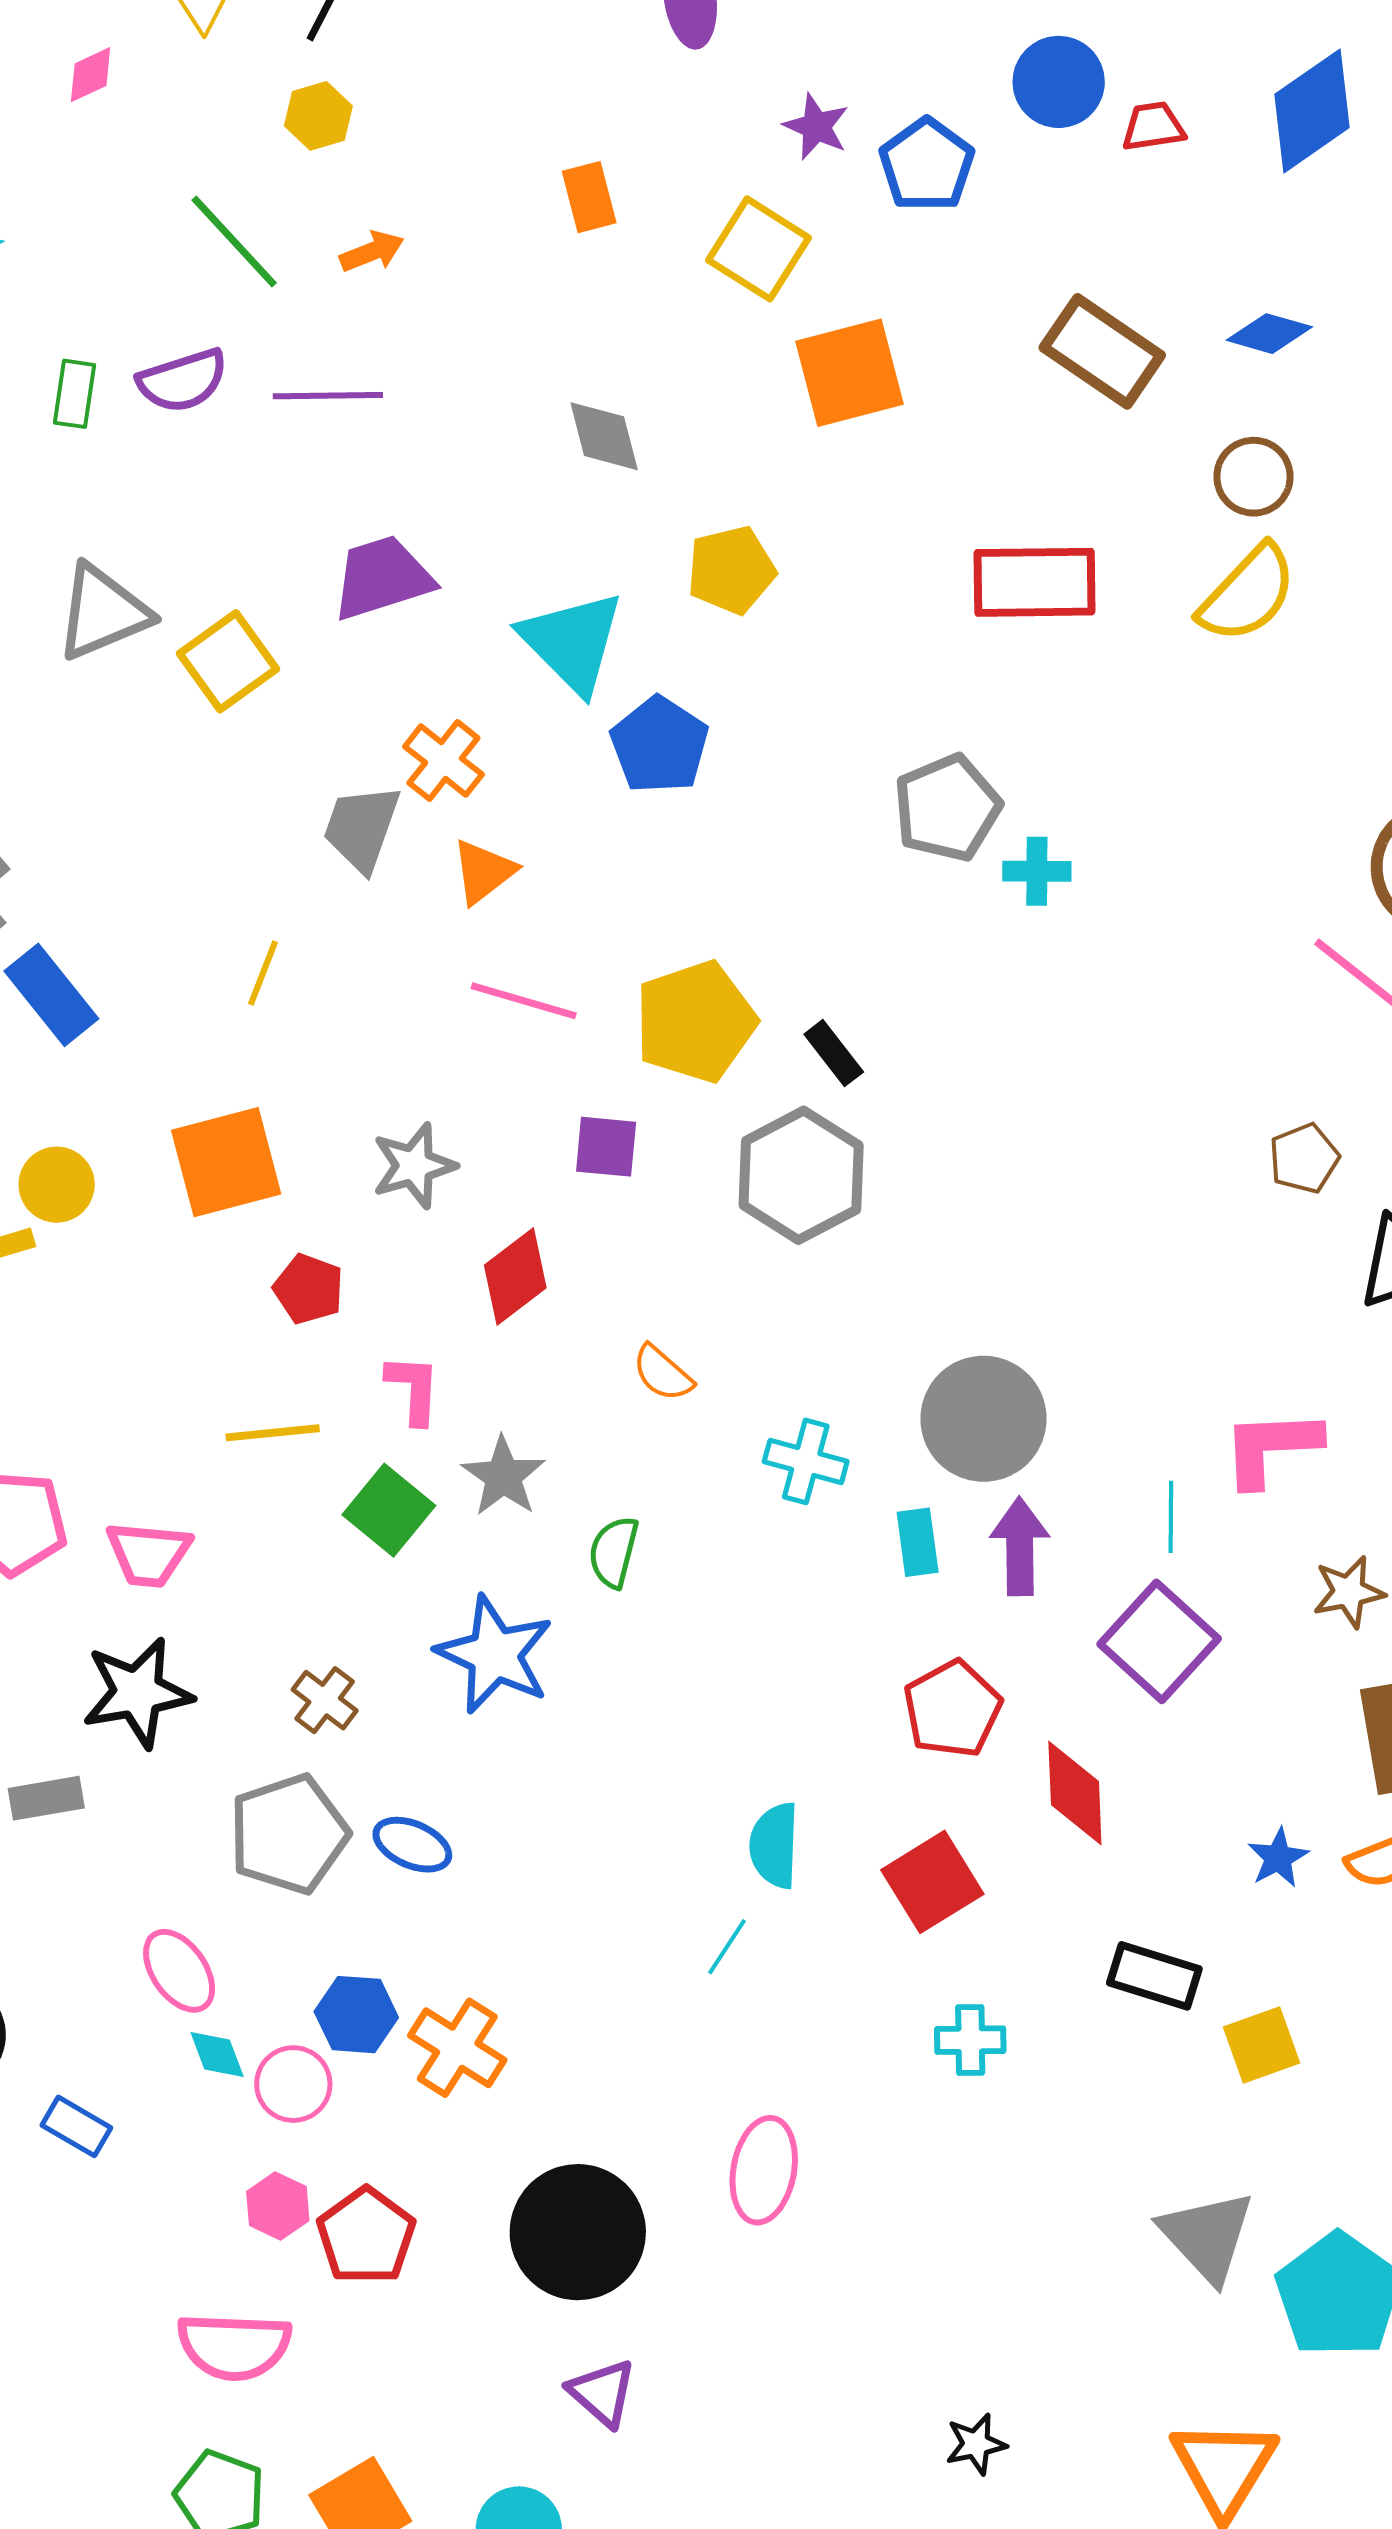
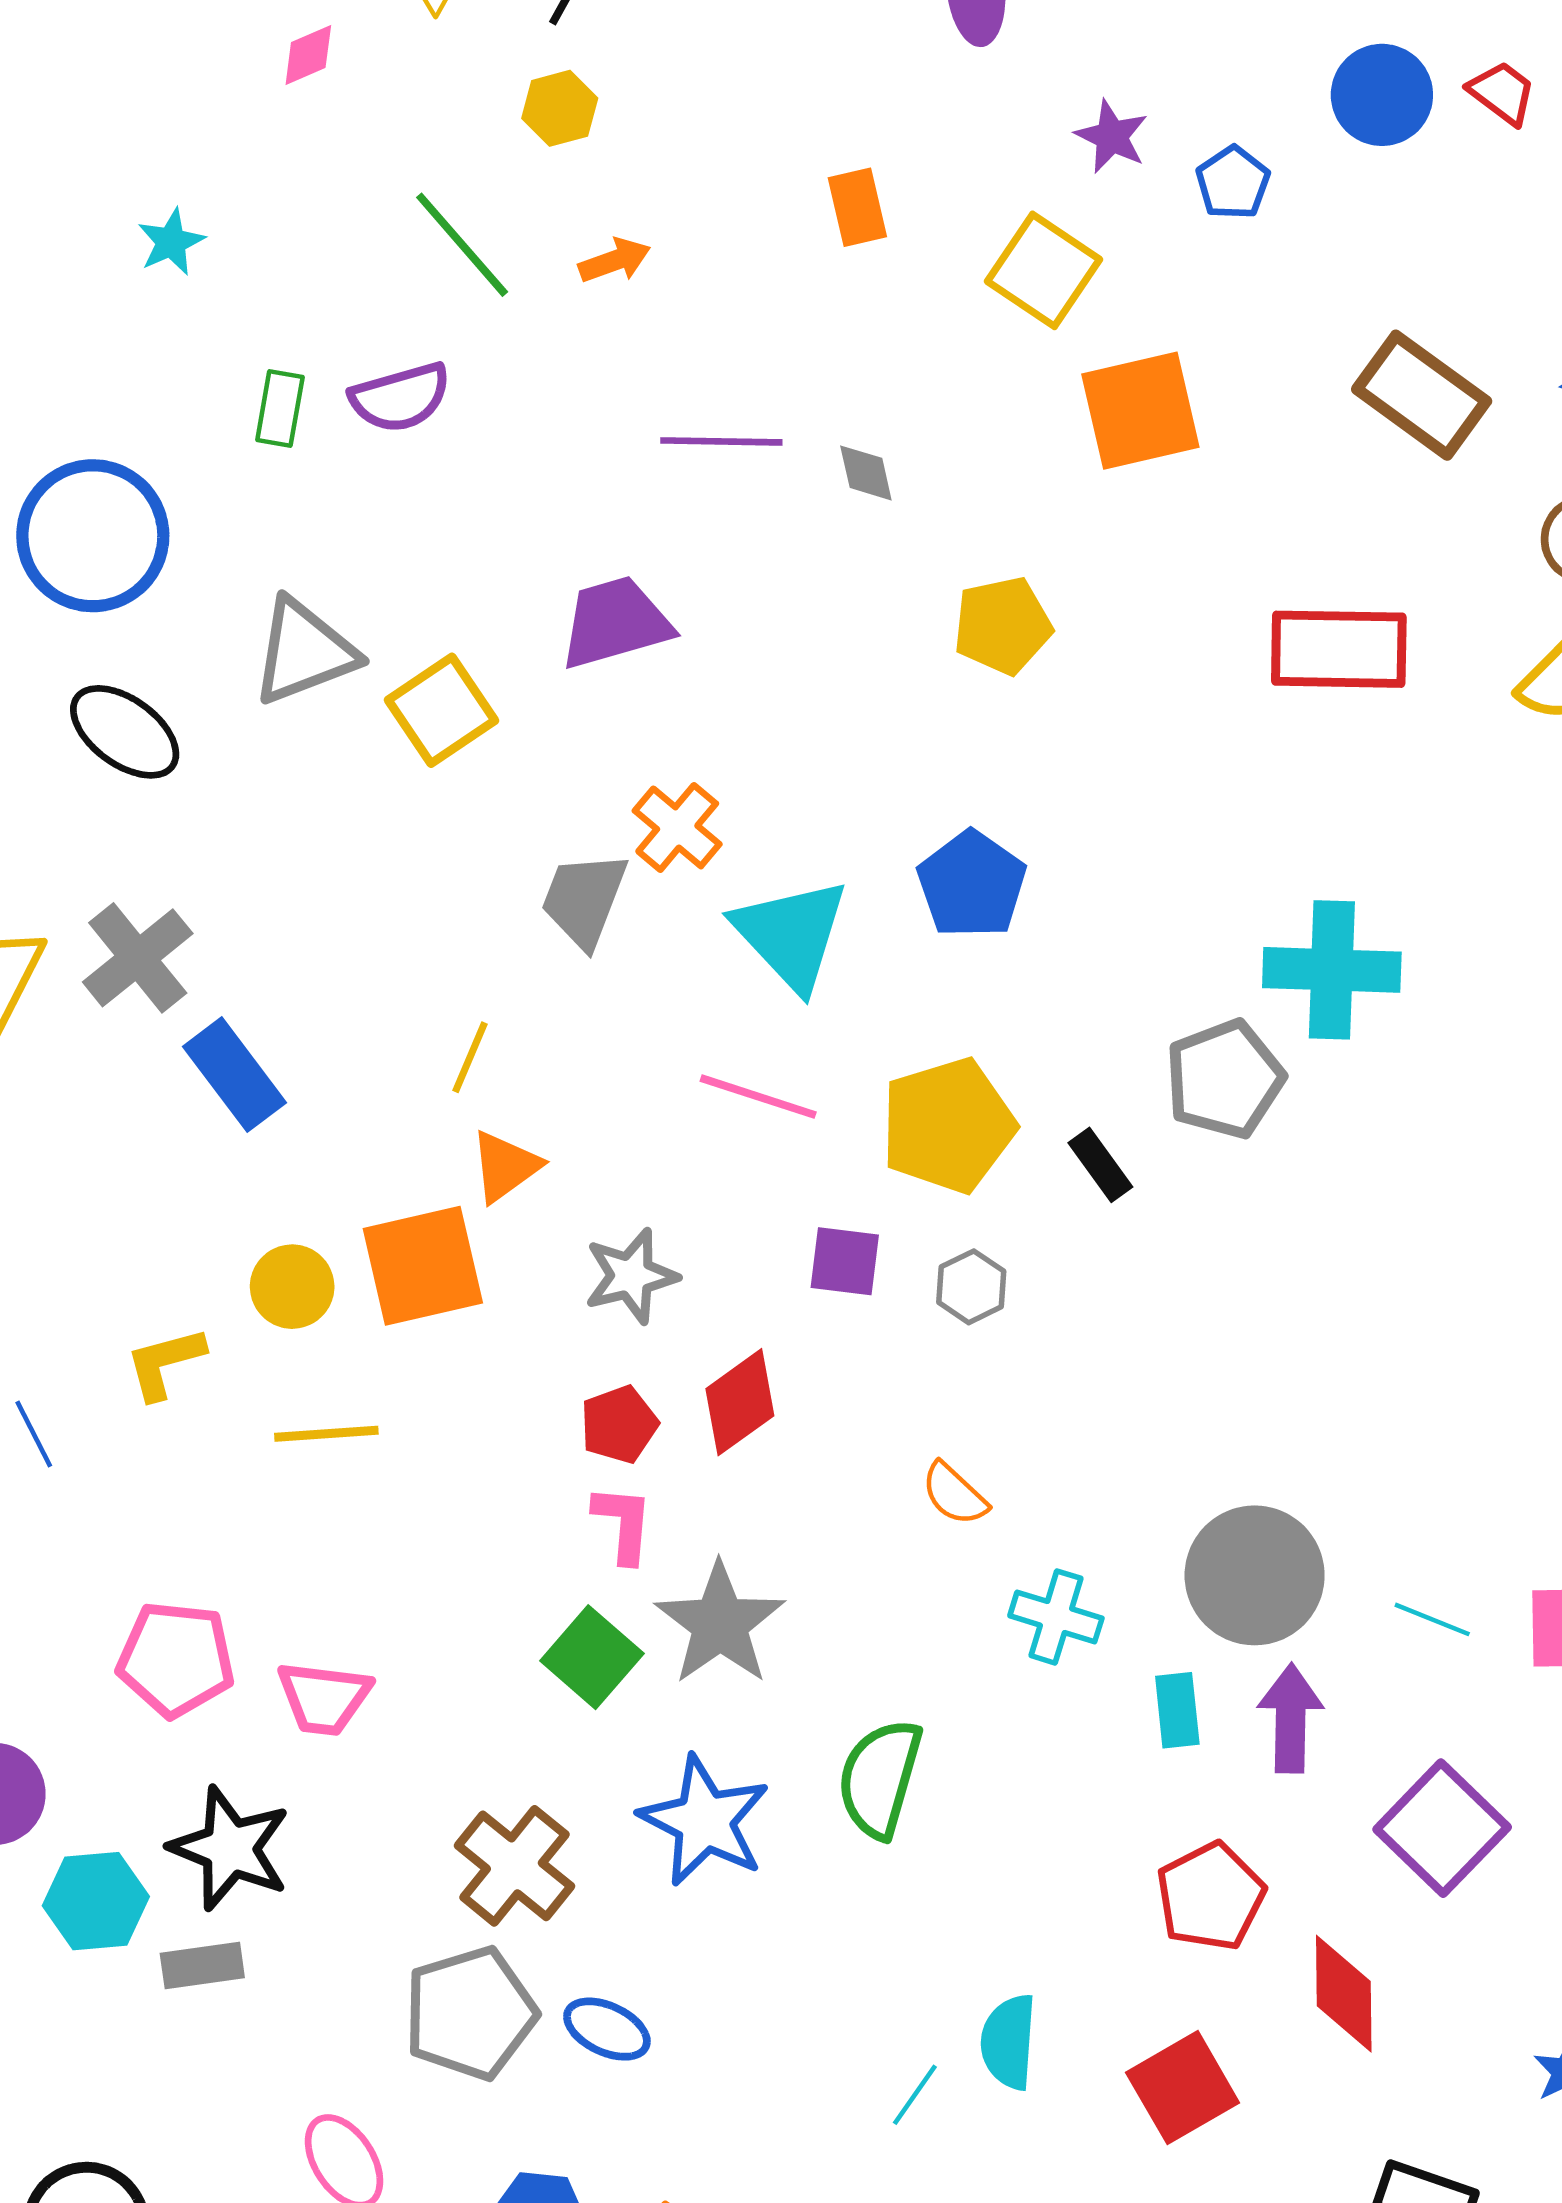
red trapezoid: (1153, 127) -> (1502, 93), moved, turned 44
blue pentagon: (927, 165) -> (1233, 183), size x0.7
purple line: (328, 396) -> (721, 441), moved
gray diamond: (604, 436) -> (866, 473), size x0.7
cyan triangle: (572, 642) -> (791, 934), moved
blue pentagon: (659, 745) -> (972, 885), moved
gray pentagon: (947, 808) -> (1225, 1079), moved
cyan cross: (1037, 871) -> (1332, 970), size x1.8
orange triangle: (484, 872) -> (505, 1166), moved
gray hexagon: (801, 1175) -> (971, 1287), moved, size x0.5
yellow circle: (57, 1185) -> (292, 1287), moved
red pentagon: (309, 1289) -> (619, 1424), moved, turned 30
orange semicircle: (663, 1373) -> (954, 1494), moved
yellow line: (273, 1433) -> (326, 1434), moved
gray star: (503, 1476) -> (720, 1624), size x1.4
cyan line: (1171, 1517) -> (1432, 1619), moved, turned -70
green semicircle: (614, 1552) -> (880, 1778), moved, size x1.5
black star: (137, 1693) -> (230, 1848), moved, turned 30
brown cross: (325, 1700) -> (514, 1866), size x1.6
cyan line: (727, 1947) -> (915, 2095), moved

